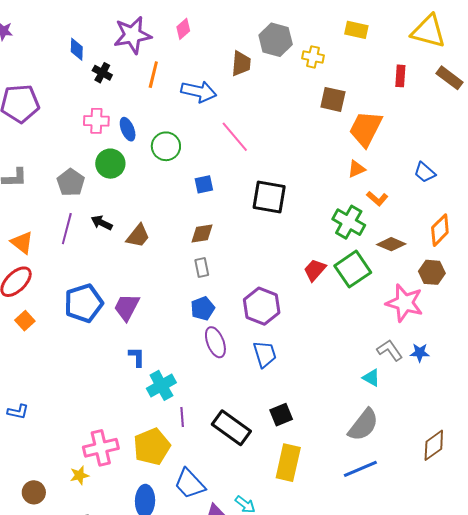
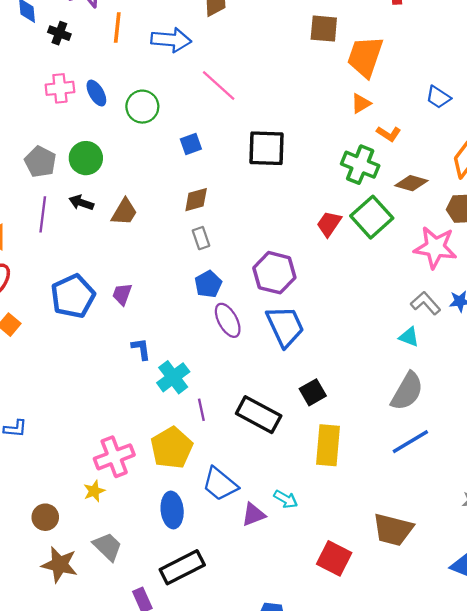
green circle: (110, 164) -> (86, 158), moved
purple trapezoid: (127, 307) -> (122, 294), size x0.7
blue trapezoid: (265, 354) -> (285, 326), size x1.4

